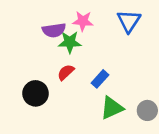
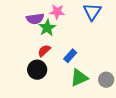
green star: (70, 42) -> (47, 28), turned -30
black circle: (36, 93) -> (37, 70), moved

